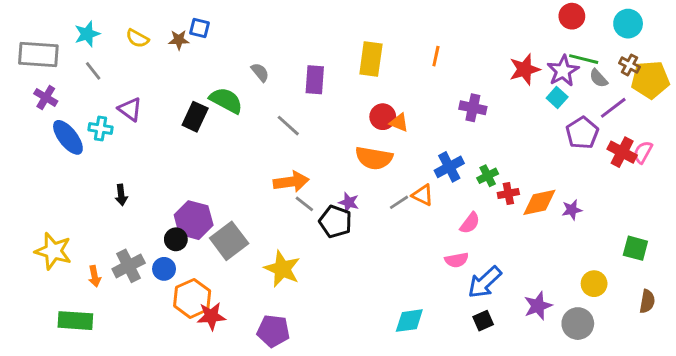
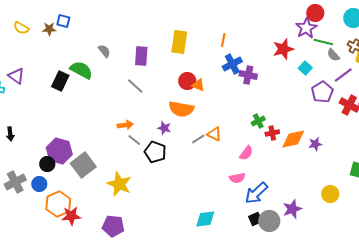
purple star: (563, 71) -> (306, 28), moved
gray line: (288, 126) -> (135, 86), moved
blue cross: (449, 167) -> (232, 64), moved
orange arrow: (291, 182) -> (125, 125), size x0.7
purple star: (349, 202) -> (164, 128), moved
gray circle: (578, 324) -> (269, 221), moved

